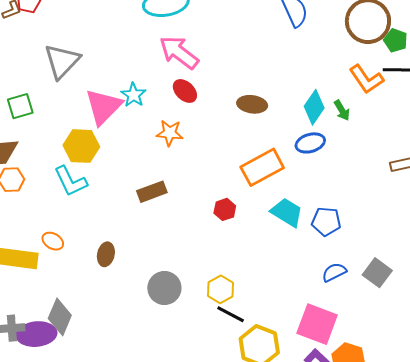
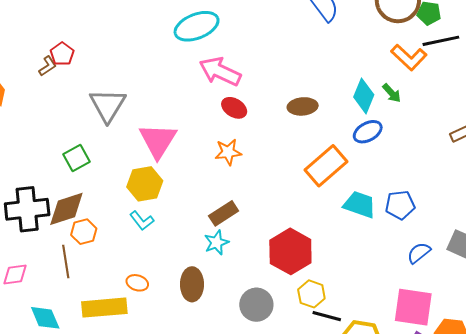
cyan star: (133, 95) -> (216, 243), moved, turned 30
cyan L-shape: (71, 181) -> (142, 221), size x0.7
red hexagon: (225, 209) -> (290, 251), moved, size x2.0
brown ellipse: (106, 254) -> (192, 284), size x1.4

